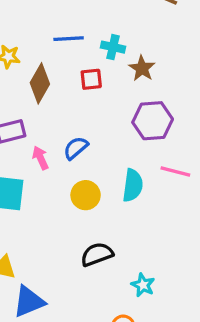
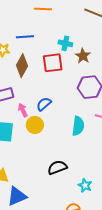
blue line: (69, 39) -> (25, 37), moved
red square: (91, 79) -> (53, 63), size x1.5
yellow circle: (86, 195) -> (35, 125), moved

